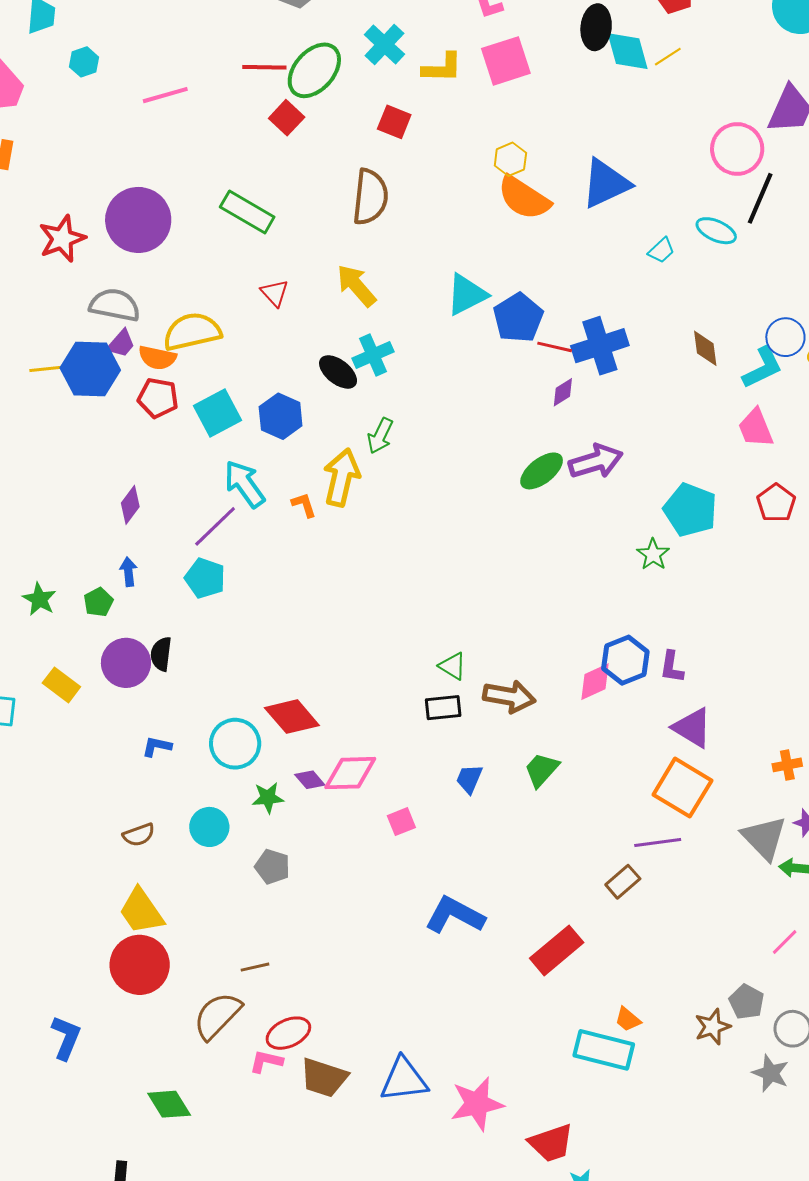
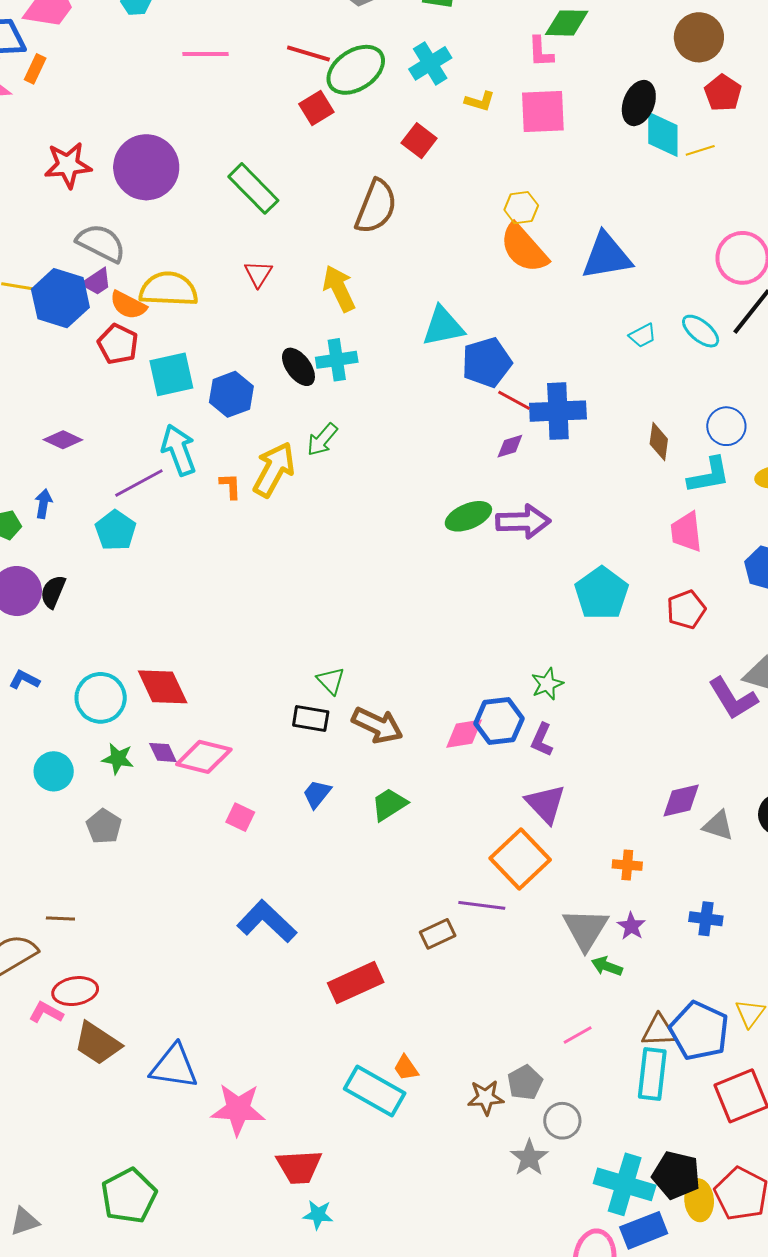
yellow L-shape: (442, 68) -> (480, 101), size x0.7
blue circle: (785, 337) -> (726, 426), moved
purple diamond: (130, 505) -> (63, 440), turned 63
green star: (653, 554) -> (547, 684), moved
pink square: (401, 822) -> (240, 817), turned 32

